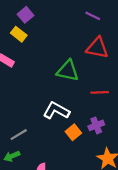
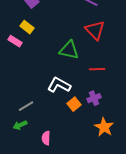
yellow rectangle: (19, 34) -> (27, 27), moved
red triangle: (97, 48) -> (95, 30), turned 35

